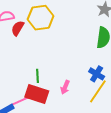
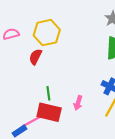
red semicircle: (18, 28) -> (35, 57), moved

